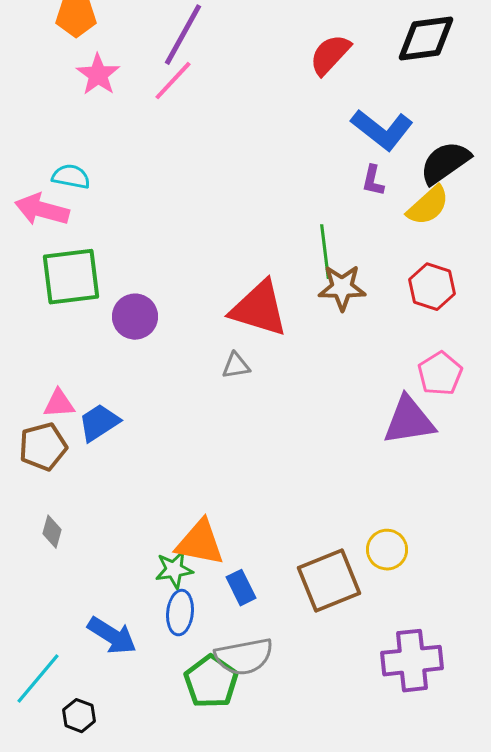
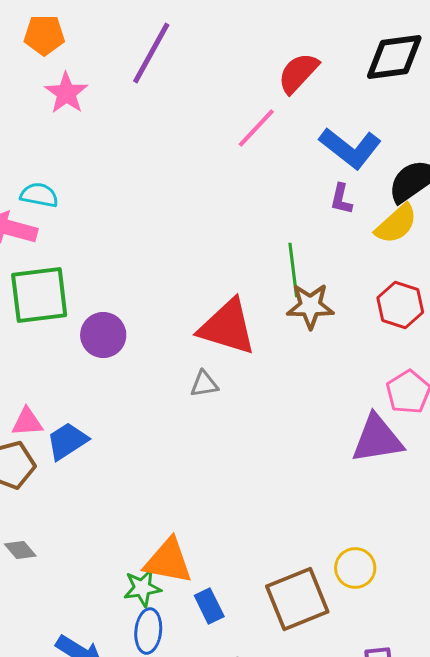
pink line: (173, 81) -> (256, 128), moved
gray diamond: (52, 532) -> (20, 550), turned -56

